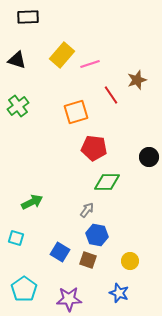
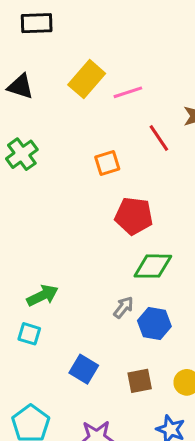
orange square: (76, 112) -> (107, 163), size x0.7
blue hexagon: (97, 235) -> (154, 323), moved
cyan square: (16, 238) -> (29, 334), moved
brown square: (88, 260) -> (140, 381), moved, turned -30

